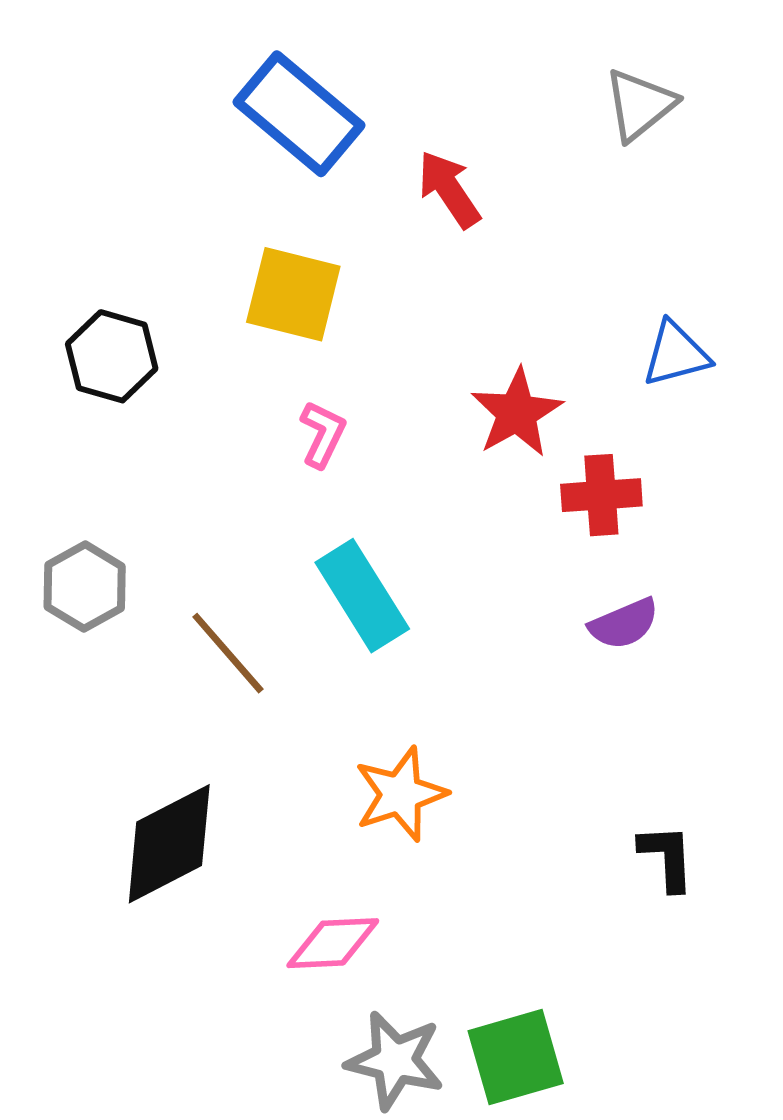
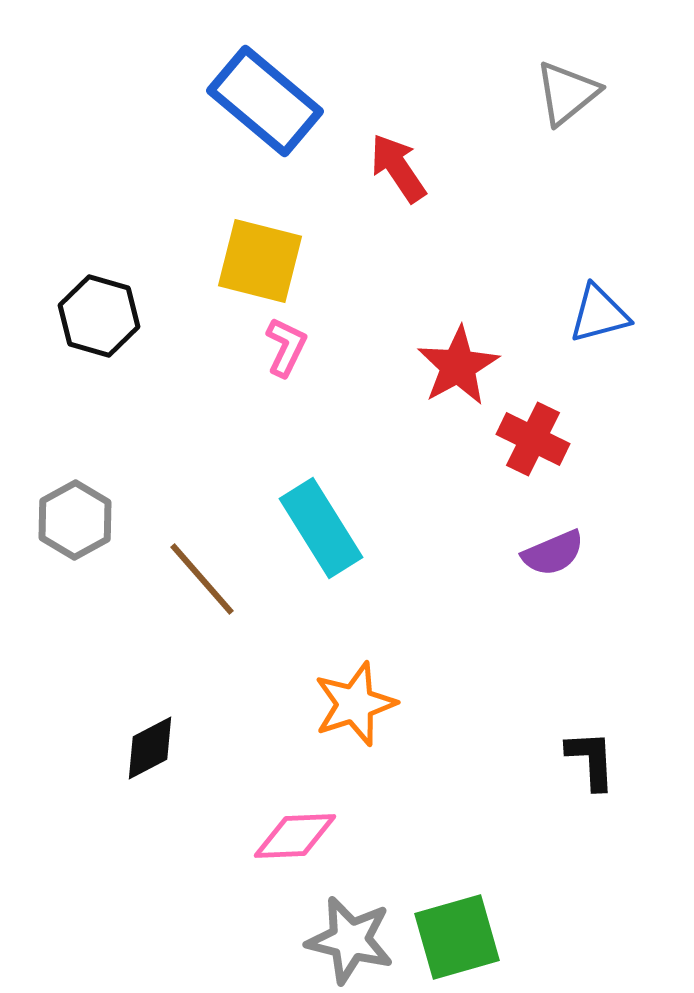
pink L-shape: (323, 434) -> (286, 347), moved
red cross: (601, 495) -> (533, 439), turned 30
black diamond: (169, 844) -> (150, 748), size x0.6

